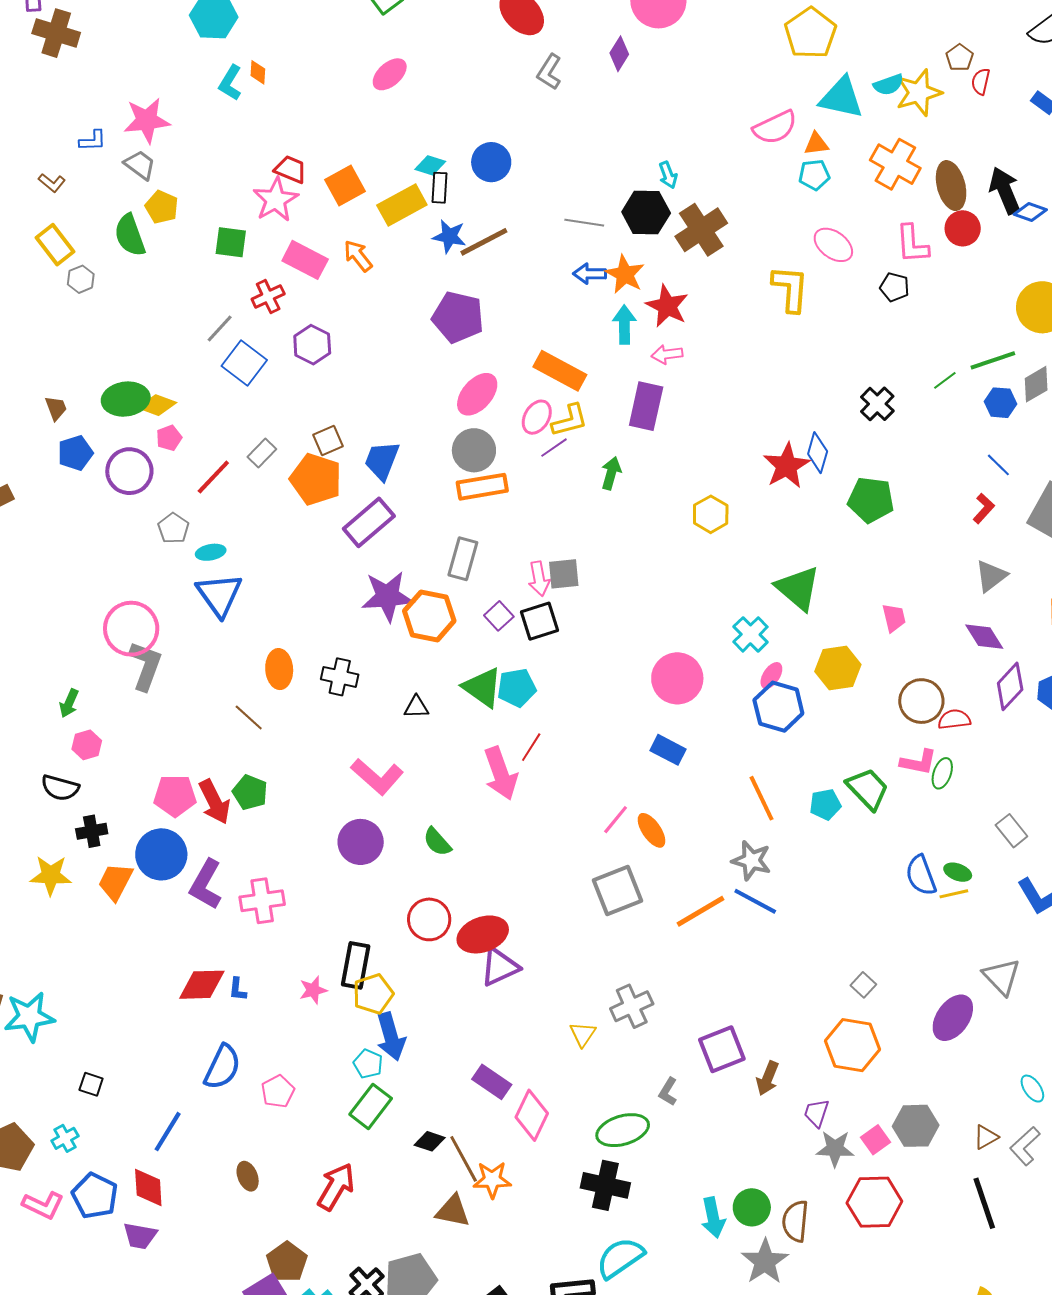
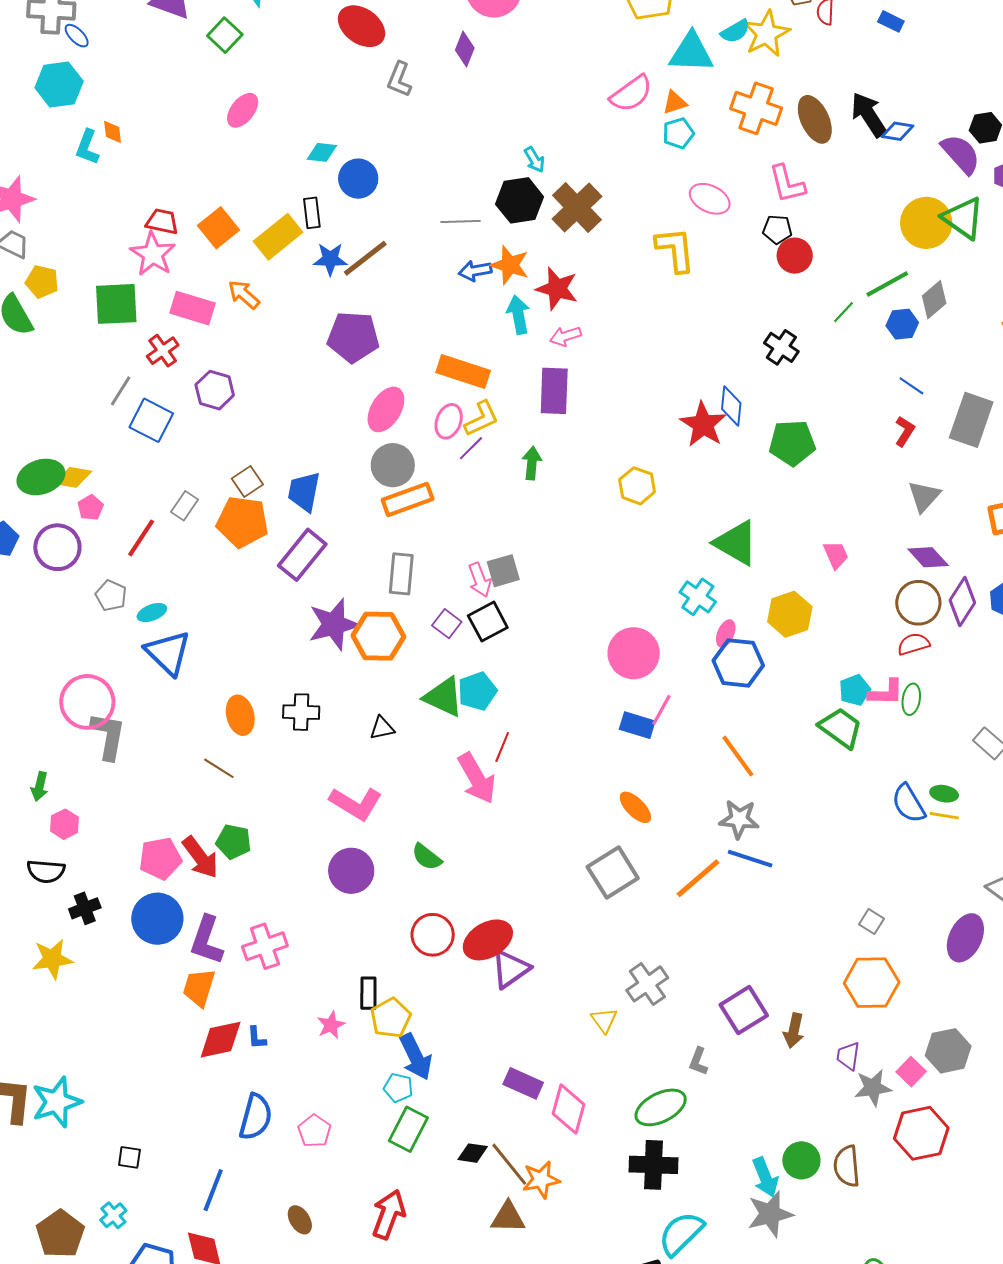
cyan diamond: (430, 165) -> (322, 152), moved
red circle: (963, 228) -> (795, 256), moved
green square: (231, 242) -> (116, 304), size x1.4
brown circle: (921, 701) -> (918, 603), moved
cyan pentagon: (825, 805) -> (855, 690), moved
pink line: (616, 820) -> (661, 710), moved
orange trapezoid: (115, 882) -> (199, 988), moved
yellow line: (954, 894) -> (944, 816), turned 32
black rectangle: (356, 965) -> (368, 993), size x0.7
gray star: (765, 1262) -> (770, 1214), moved, turned 30

